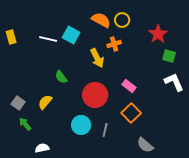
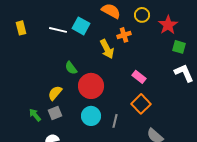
yellow circle: (122, 20) -> (142, 15), moved
red circle: (95, 95) -> (91, 86), moved
gray square: (18, 103) -> (55, 113), moved, turned 32

